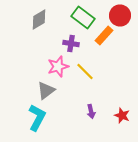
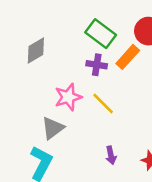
gray diamond: (39, 20) -> (36, 50), moved
purple cross: (71, 44) -> (97, 65), moved

